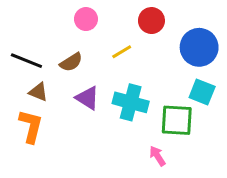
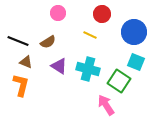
yellow line: (122, 52) -> (90, 35), moved, turned 56
green square: (177, 120) -> (119, 81), turned 30
pink arrow: (157, 156) -> (106, 105), size x1.5

